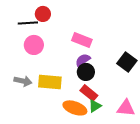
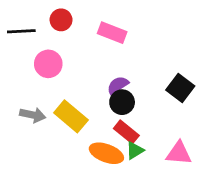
black line: (28, 23) -> (21, 31), moved
pink rectangle: (82, 40) -> (112, 33), moved
yellow rectangle: (50, 82) -> (71, 116), turned 35

